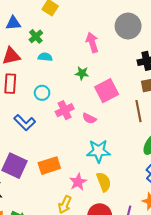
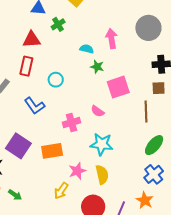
cyan semicircle: (45, 57) -> (87, 49), moved
pink cross: (65, 110) -> (71, 122), moved

